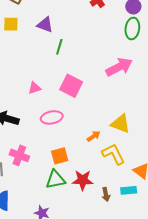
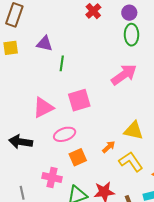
pink square: (71, 86) -> (79, 100), turned -35
pink triangle: (35, 88) -> (43, 108), size x1.6
pink cross: (19, 155) -> (52, 177), moved
orange square: (60, 156) -> (78, 157), moved

